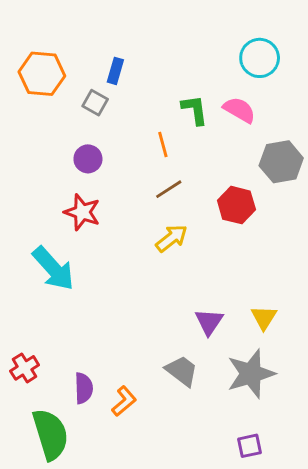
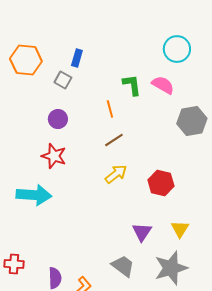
red hexagon: (236, 205) -> (161, 183), moved
cyan arrow: (53, 268) -> (34, 195), turned -44
red cross: (25, 368) -> (14, 264), turned 36

